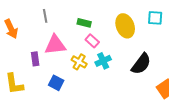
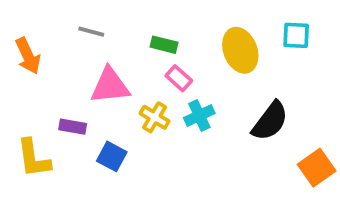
gray line: (45, 16) -> (91, 32), turned -64
purple rectangle: (35, 59) -> (73, 127), moved, turned -72

